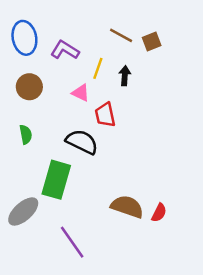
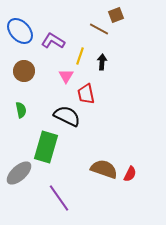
blue ellipse: (24, 38) -> (20, 31), turned -32
brown square: (152, 41) -> (116, 15), moved
pink triangle: (81, 93) -> (66, 76), turned 35

